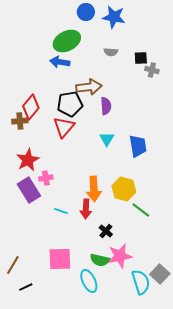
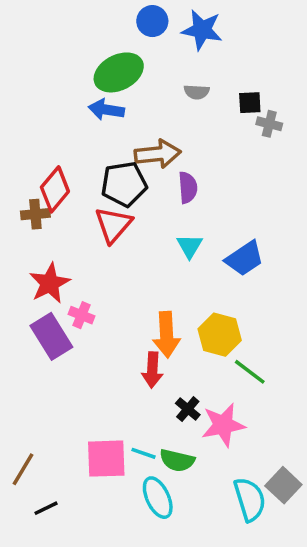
blue trapezoid: (138, 146) -> (244, 258), turned 65
pink cross: (46, 178) -> (81, 315), turned 32
cyan line: (61, 211) -> (143, 453), moved
pink star: (120, 256) -> (223, 425), moved

